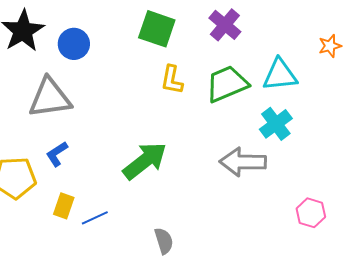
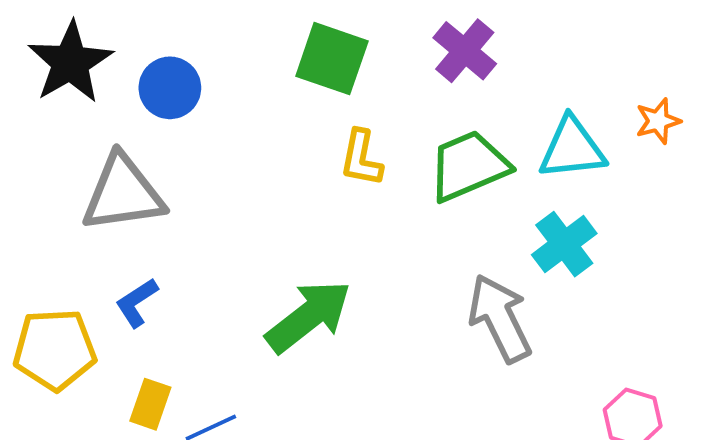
orange star: (330, 46) -> (658, 121), moved
gray arrow: (243, 162) -> (500, 318), turned 63

